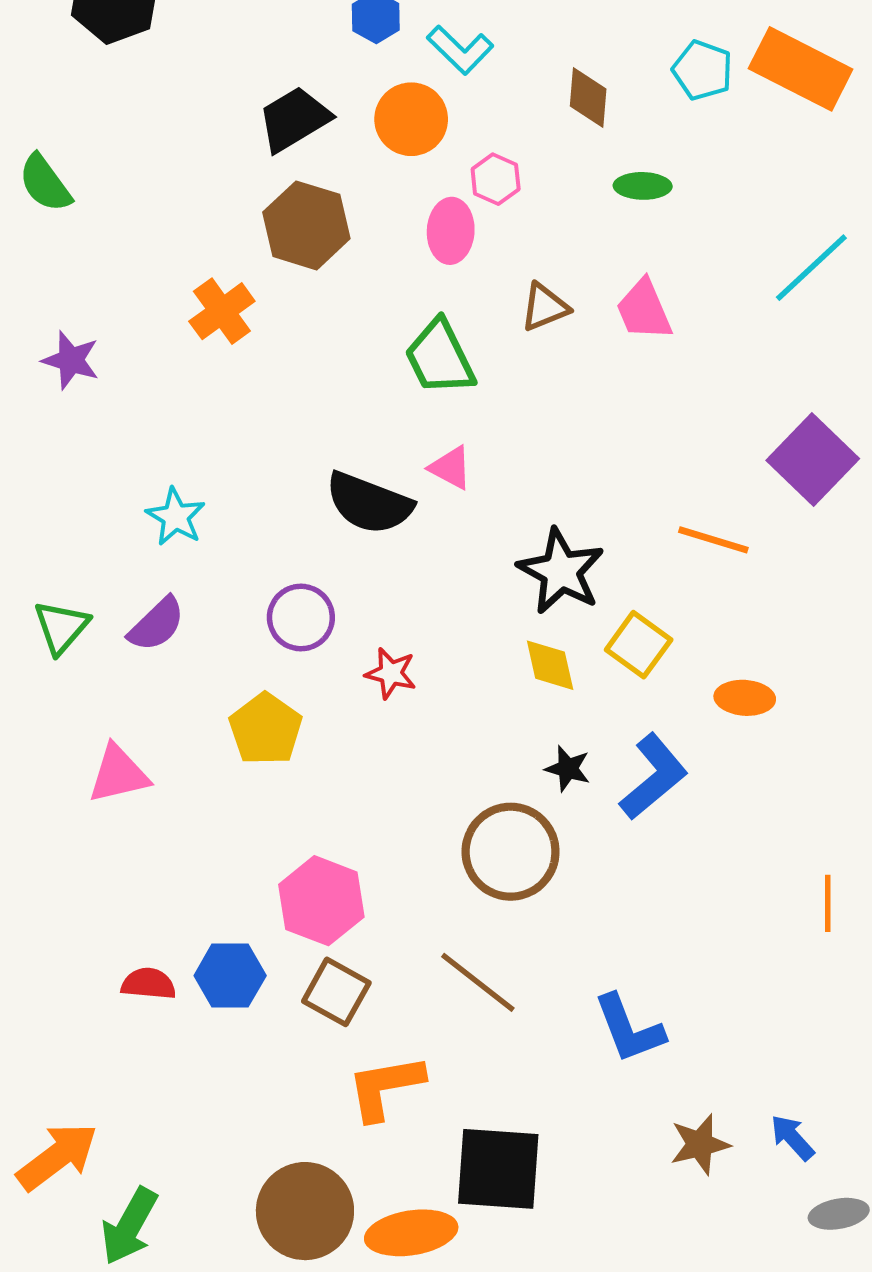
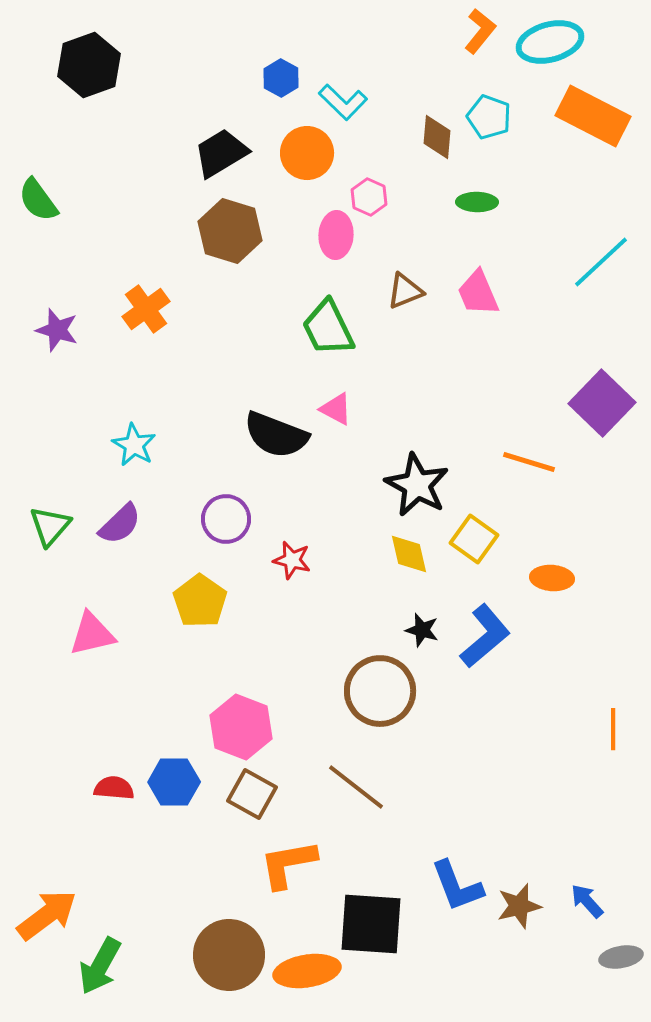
cyan pentagon: (703, 70) -> (489, 117), moved
orange cross: (222, 311) -> (146, 309), moved
blue L-shape: (629, 1029) -> (457, 886), moved

